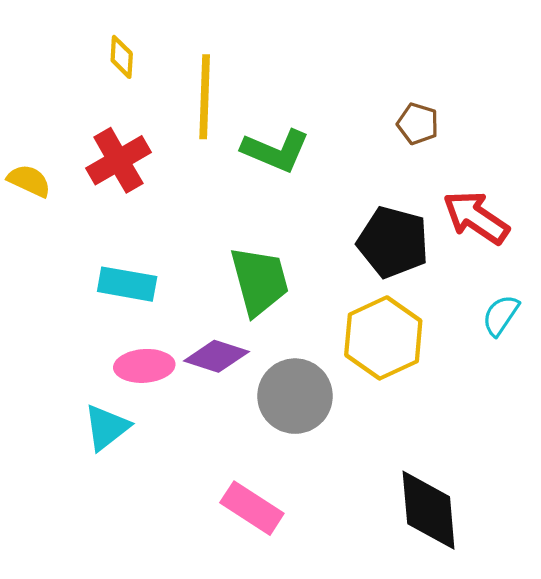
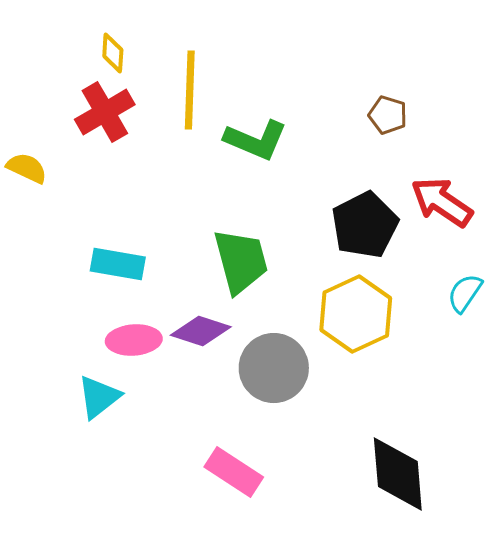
red cross: (118, 160) -> (105, 112), moved
black pentagon: (393, 242) -> (365, 225), turned 30

